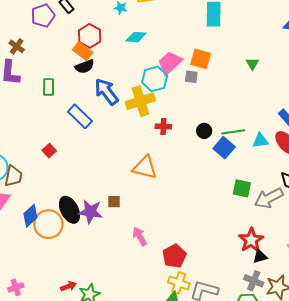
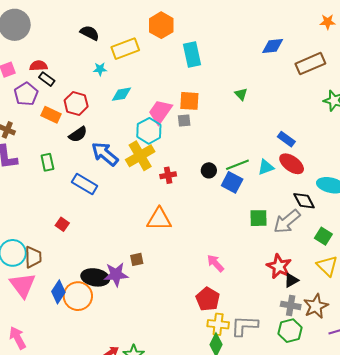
orange rectangle: (83, 51) -> (51, 115), moved
black ellipse: (70, 210) -> (95, 277), turned -40
pink arrow: (140, 236) -> (215, 263), moved

